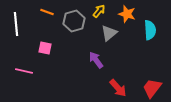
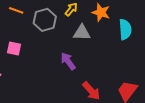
gray triangle: (109, 33) -> (82, 33), turned 42

